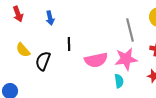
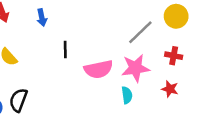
gray line: (130, 30) -> (140, 32), turned 60
black semicircle: (43, 61) -> (18, 100), moved

